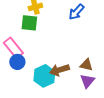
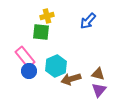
cyan hexagon: (44, 76) -> (56, 66), moved

